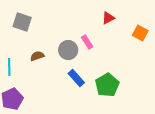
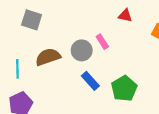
red triangle: (108, 18) -> (125, 16), turned 40
brown semicircle: (37, 56) -> (48, 57), size x1.6

